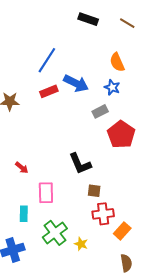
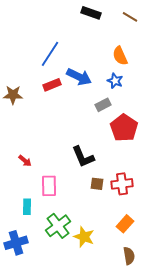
red cross: (103, 214) -> (122, 184), moved
yellow star: (81, 244) -> (84, 237), size x1.5

